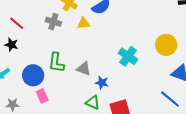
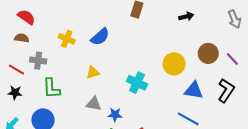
gray cross: (53, 22) -> (38, 61), moved
yellow triangle: (83, 23) -> (93, 73), moved
green L-shape: (56, 63) -> (51, 88), moved

